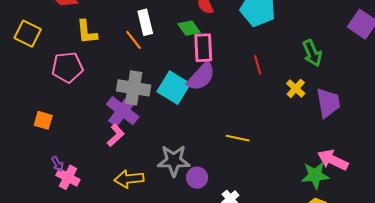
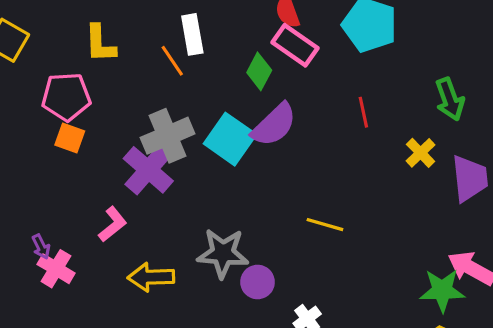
green diamond: (189, 28) -> (259, 71), moved, turned 60
pink rectangle: (203, 48) -> (295, 45), moved, turned -56
gray cross: (134, 88) -> (168, 136), turned -36
orange square: (43, 120) -> (70, 138), moved
pink L-shape: (116, 135) -> (113, 224), moved

